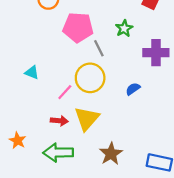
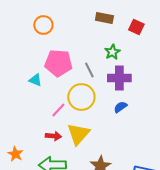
pink pentagon: (78, 27) -> (58, 63), moved
purple cross: (156, 53) -> (119, 78), moved
cyan triangle: (32, 72) -> (35, 80), moved

